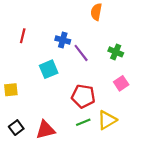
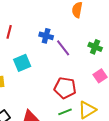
cyan square: (49, 69) -> (22, 63), moved

